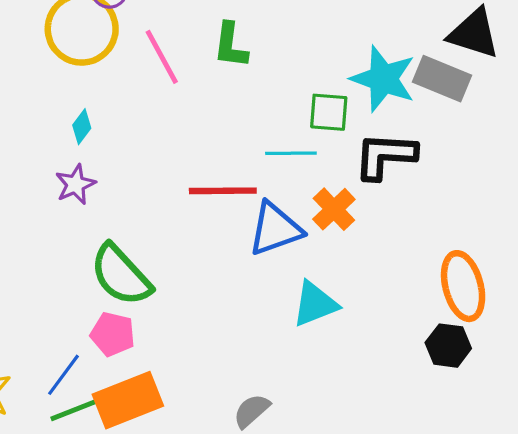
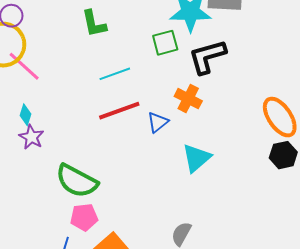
pink line: (162, 57) -> (24, 66), moved
cyan diamond: (82, 127) -> (26, 115), moved
cyan line: (291, 153) -> (115, 74), moved
blue triangle: (275, 229) -> (158, 122), size x0.6

